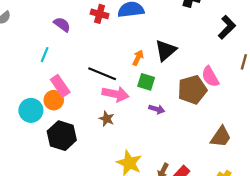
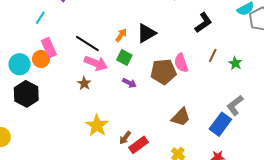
black hexagon: (62, 136) -> (26, 94), moved

